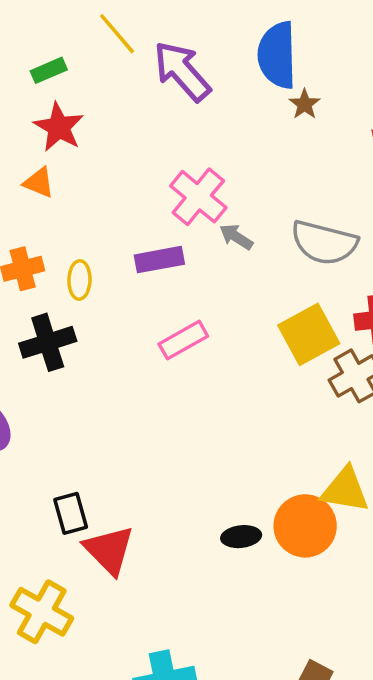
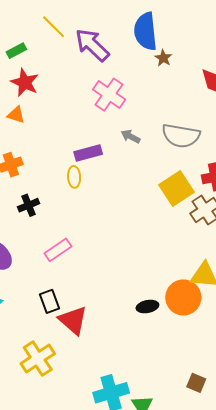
pink cross: (198, 197) -> (109, 95), moved
yellow ellipse: (79, 280) -> (74, 177), moved
pink rectangle: (183, 340) -> (58, 250), moved
black cross: (48, 342) -> (29, 205), size x0.7
yellow cross: (42, 612) -> (38, 359), turned 32

